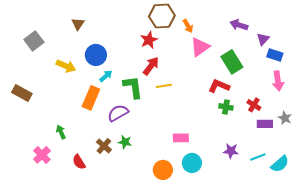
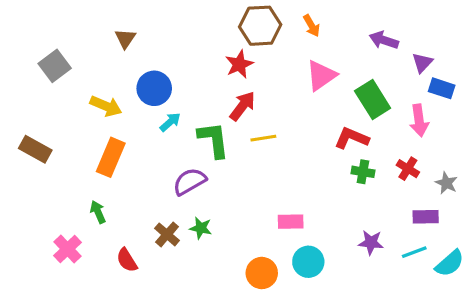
orange arrow: (188, 26) -> (312, 26), moved
pink arrow: (278, 81) -> (419, 120), moved
orange rectangle: (91, 98) -> (111, 157), moved
gray star: (285, 118) -> (446, 183), moved
purple rectangle: (265, 124) -> (426, 217), moved

